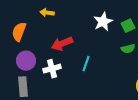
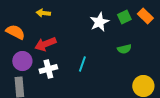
green square: (128, 26) -> (124, 17), moved
orange semicircle: (19, 32) -> (15, 32), turned 96
red arrow: (62, 44) -> (45, 44), moved

